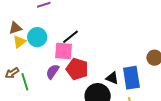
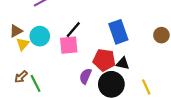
red pentagon: (77, 69) -> (104, 60), moved
purple semicircle: (53, 72) -> (85, 76), moved
blue rectangle: (131, 78) -> (118, 32), moved

